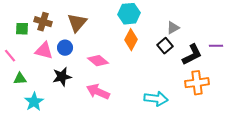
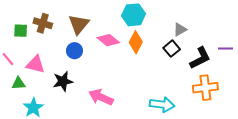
blue circle: (65, 48) -> (74, 51), moved
pink triangle: (44, 51) -> (35, 64), moved
pink diamond: (98, 61) -> (108, 40), moved

